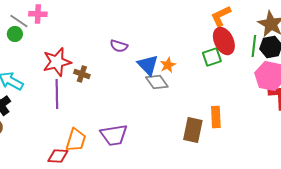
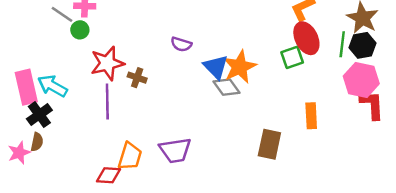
green circle: (15, 34) -> (80, 30), moved
orange star: (168, 65) -> (240, 67), size x1.8
orange rectangle: (216, 117) -> (311, 116), moved

